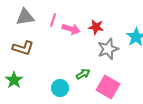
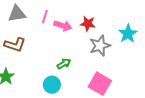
green arrow: (83, 74) -> (64, 64), moved

